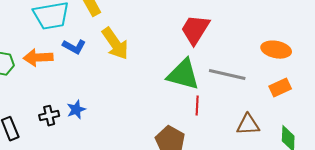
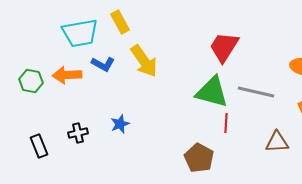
blue star: (76, 110) -> (120, 124), moved

